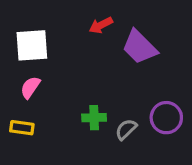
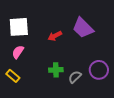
red arrow: (101, 25) -> (55, 36), moved
yellow rectangle: (22, 128) -> (13, 76), turned 32

